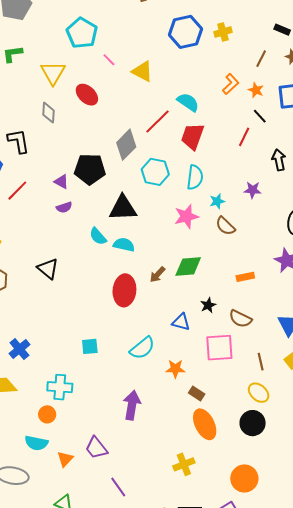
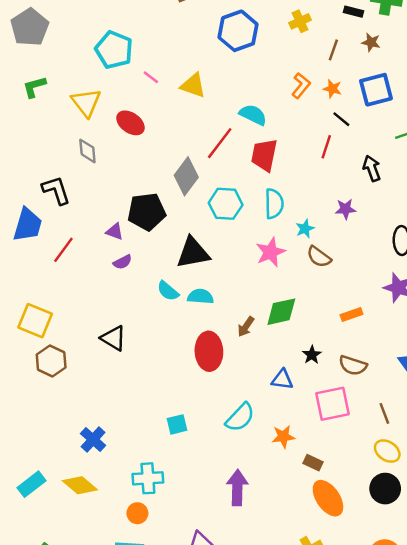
yellow cross: (223, 32) -> (300, 21), moved

